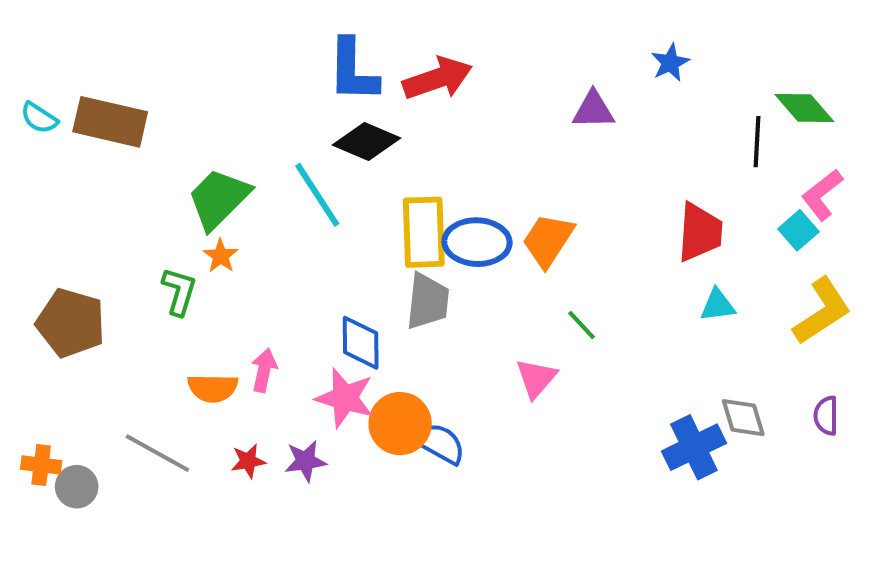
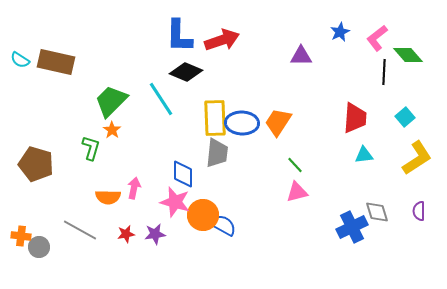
pink L-shape: (822, 195) -> (377, 38), moved
pink triangle: (536, 378) -> (297, 192), moved, turned 35

